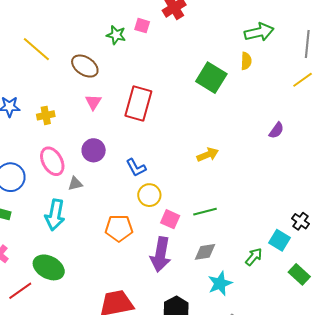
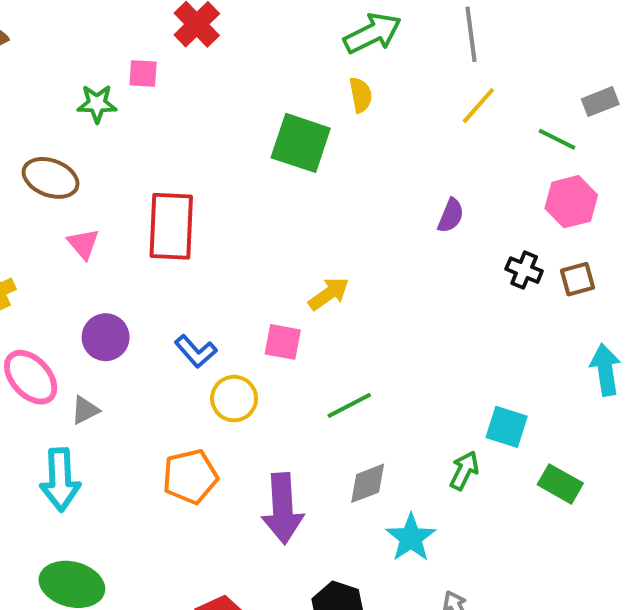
pink square: (170, 219) -> (283, 342), moved
black cross: (301, 221) -> (524, 270), moved

